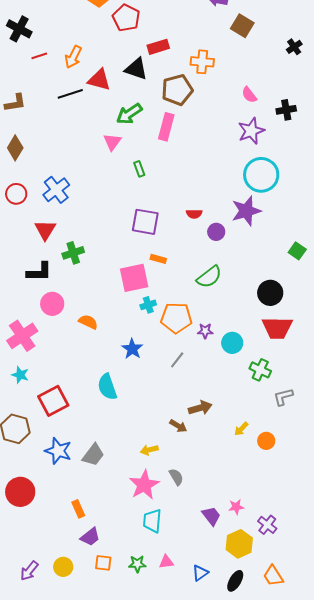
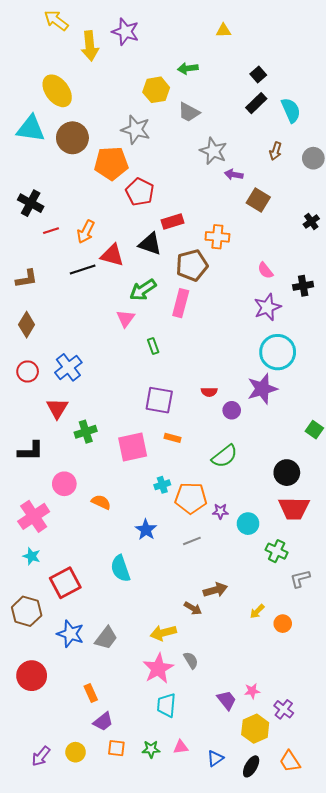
black L-shape: (39, 272) -> (31, 451), moved
pink square: (134, 278) -> (133, 447), moved
gray line: (177, 360) -> (192, 541), turned 30
yellow arrow: (149, 450) -> (163, 633), size x1.4

